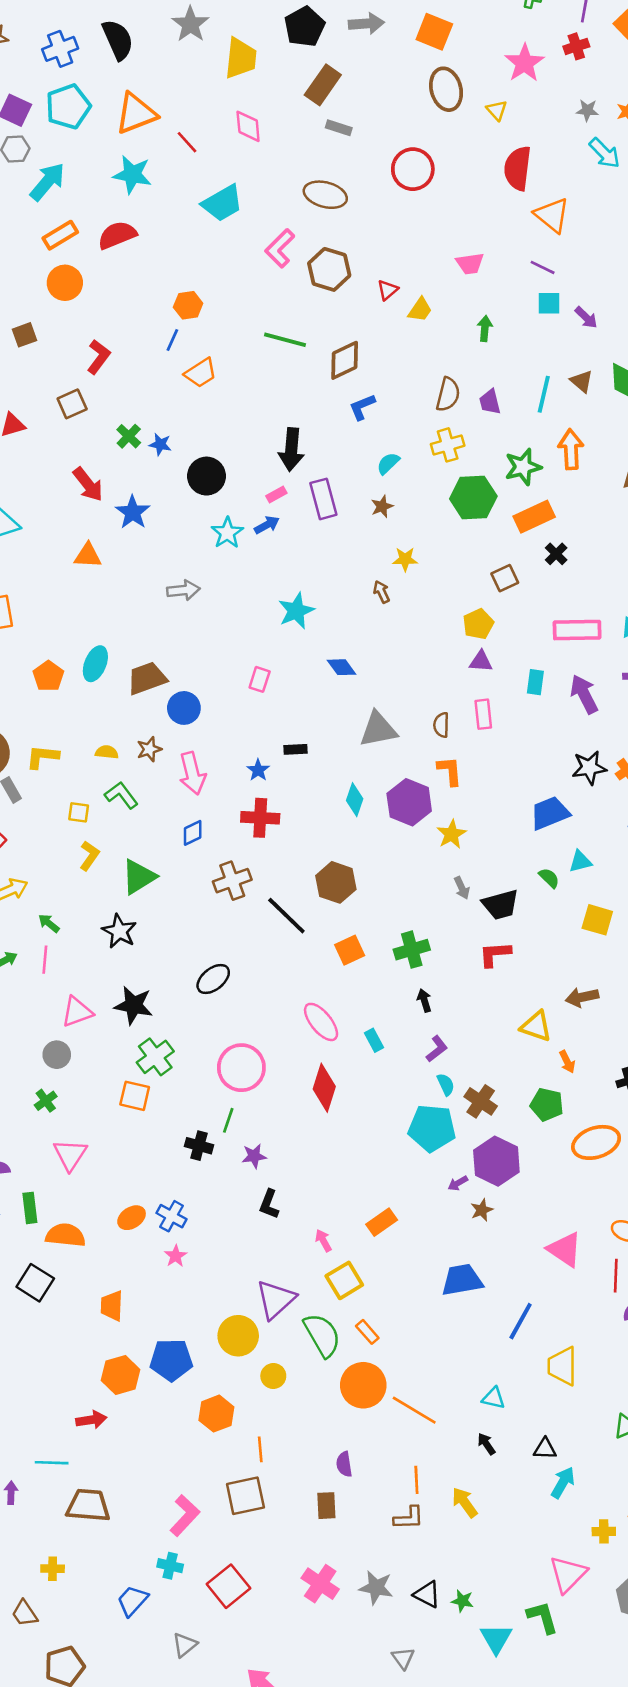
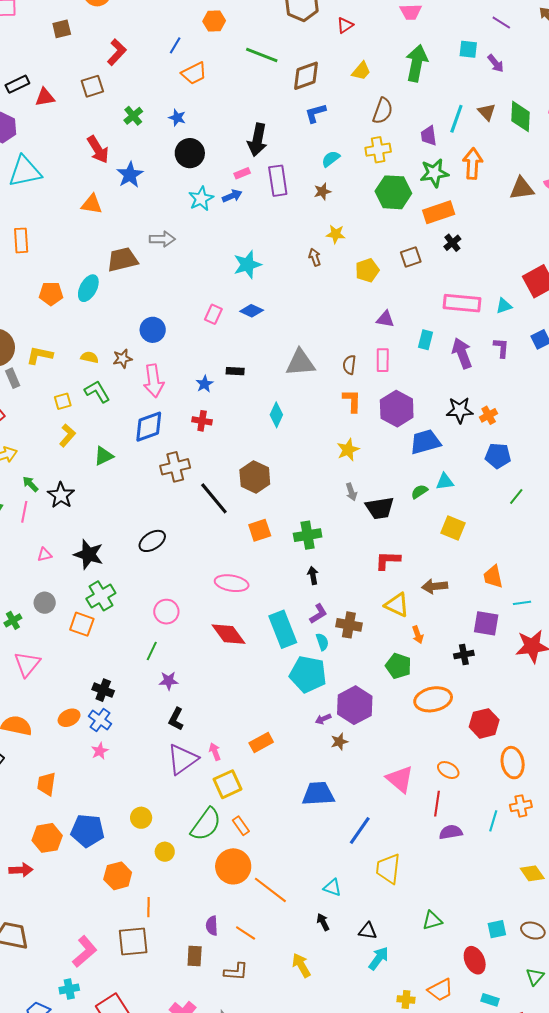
purple line: (543, 267) -> (501, 23), moved
orange hexagon: (188, 305) -> (214, 21), moved
yellow trapezoid: (420, 310) -> (361, 71), moved
green arrow: (485, 328) -> (417, 63), size x1.8
purple trapezoid: (490, 402) -> (429, 136), moved
blue star: (160, 444) -> (177, 118), moved
yellow pentagon: (478, 624) -> (367, 270), moved
blue diamond: (342, 667) -> (252, 311), moved, turned -35
orange pentagon: (48, 676) -> (51, 294), turned 30
brown trapezoid: (147, 678) -> (122, 260), moved
purple hexagon: (409, 802) -> (397, 409), moved
yellow square: (79, 812) -> (63, 401), turned -30
red cross: (260, 818) -> (202, 421), size x0.7
blue diamond: (193, 833) -> (149, 427), size x1.6
green triangle: (139, 877) -> (104, 456), size x0.7
green semicircle: (549, 878) -> (419, 492), turned -84
black star: (119, 931) -> (61, 495), moved
red L-shape: (495, 954) -> (388, 560), moved
pink triangle: (77, 1012) -> (45, 555), size x0.6
pink ellipse: (321, 1022) -> (232, 583), turned -48
cyan rectangle: (374, 1040) -> (283, 629), moved, size x2.0
gray circle: (57, 1055) -> (45, 603), moved
pink circle: (241, 1068) -> (166, 612), size x0.7
red diamond: (324, 1088) -> (229, 634), turned -60
brown cross: (481, 1101) -> (349, 625), moved, turned -30
black cross: (199, 1146) -> (103, 690), moved
purple triangle: (276, 1299) -> (182, 759), moved
green semicircle: (322, 1335) -> (206, 824), turned 60
yellow circle: (238, 1336) -> (141, 818), size x0.7
orange line: (416, 1480) -> (246, 933), moved, turned -60
brown L-shape: (409, 1518) -> (236, 972), moved
cyan cross: (170, 1566) -> (69, 989), turned -30

